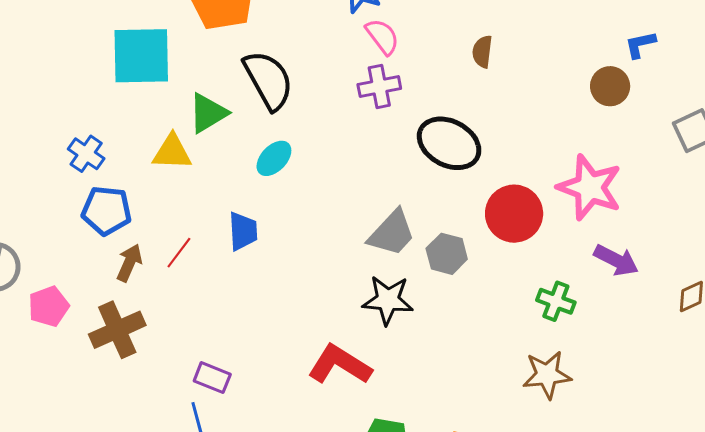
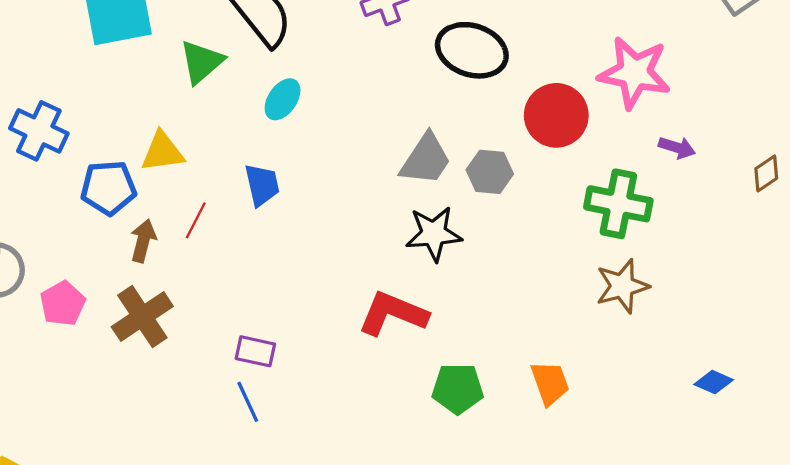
yellow triangle: (172, 152) -> (162, 152), moved
blue cross: (86, 154) -> (39, 131), moved, size x1.4
purple arrow: (616, 260) -> (677, 148), size x0.7
green cross: (556, 301) -> (618, 204), size x1.5

